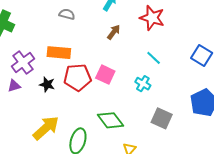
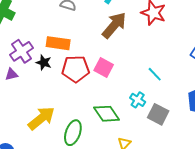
brown arrow: (114, 32) -> (114, 25), size x1.8
cyan line: (154, 58) -> (155, 74), moved
black star: (47, 84) -> (44, 63), moved
cyan cross: (143, 84) -> (138, 100), moved

